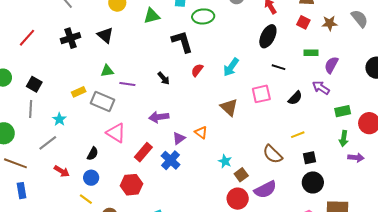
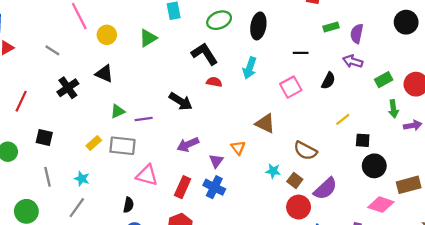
green ellipse: (203, 16) -> (219, 20), moved
black ellipse: (268, 36) -> (258, 26), moved
black L-shape: (182, 42) -> (205, 54), moved
red semicircle: (197, 70) -> (214, 82), turned 80
black arrow: (164, 78) -> (181, 101), size x1.5
black square: (34, 84) -> (44, 138), moved
brown triangle: (229, 107) -> (265, 123), moved
orange triangle: (201, 132) -> (238, 148), turned 32
brown semicircle: (273, 154) -> (305, 151), moved
black square: (309, 158) -> (363, 140), turned 32

